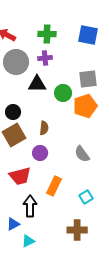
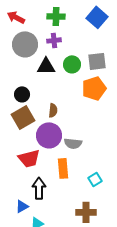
blue square: (88, 35) -> (97, 17), turned 30
green circle: (63, 93) -> (72, 64), moved
purple circle: (40, 153) -> (49, 135), size x1.6
gray semicircle: (82, 154) -> (73, 143), moved, turned -48
orange rectangle: (54, 186) -> (63, 168), turned -30

